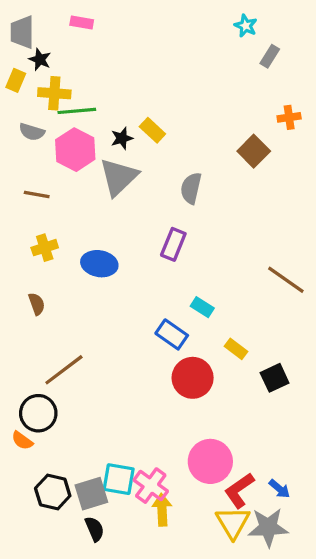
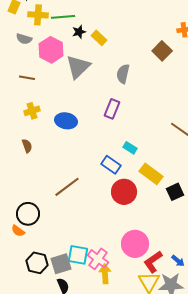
green line: (77, 111) -> (63, 17), moved
black star: (122, 138) -> (79, 32), moved
yellow rectangle: (236, 349) -> (151, 174), size x1.6
brown line: (64, 370) -> (67, 187), moved

